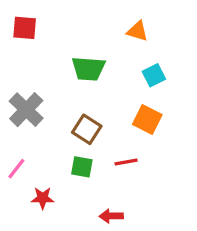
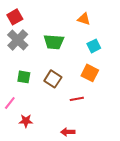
red square: (25, 28) -> (15, 17), turned -35
gray cross: (26, 110) -> (18, 40), moved
green square: (82, 167) -> (24, 77), moved

